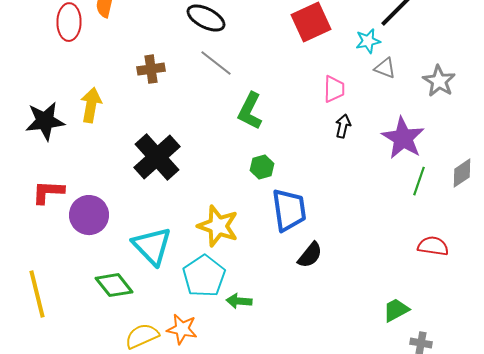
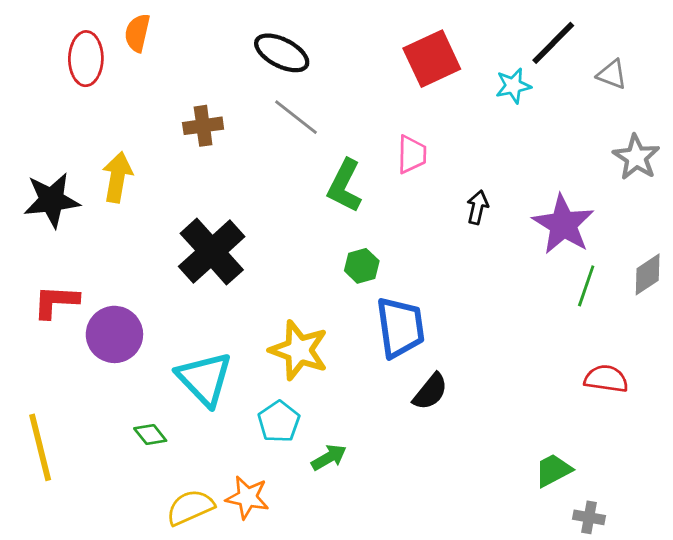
gray triangle: (385, 68) -> (612, 74), moved
gray star: (439, 81) -> (636, 157), moved
pink trapezoid: (334, 89) -> (412, 154), moved
cyan pentagon: (204, 276) -> (279, 422), size x0.7
green diamond: (114, 285) -> (150, 435), size x0.6
green arrow: (239, 301) -> (329, 457), turned 145

